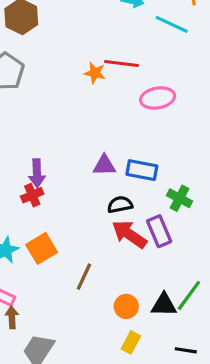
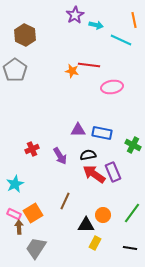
purple arrow: (37, 173) -> (60, 156), moved, turned -30
green cross: (179, 198) -> (133, 145), moved
orange square: (42, 248) -> (33, 213), moved
black triangle: (164, 305) -> (86, 225), moved
orange circle: (126, 306) -> (103, 215), moved

